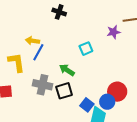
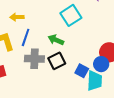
cyan square: (86, 49) -> (71, 15), size x1.5
blue line: (38, 52) -> (26, 37), moved

